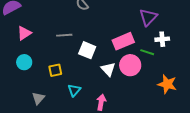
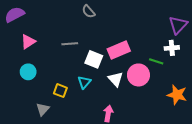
purple triangle: (148, 17) -> (178, 25), moved
pink rectangle: (123, 41) -> (119, 50), moved
yellow square: (55, 70) -> (60, 91), moved, turned 32
cyan triangle: (74, 90) -> (84, 82), moved

